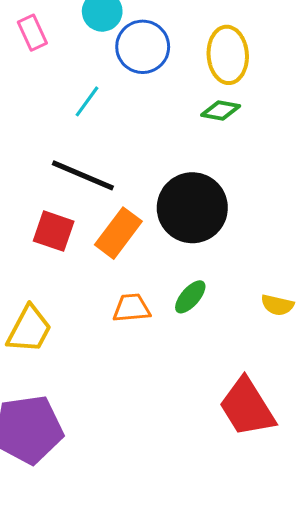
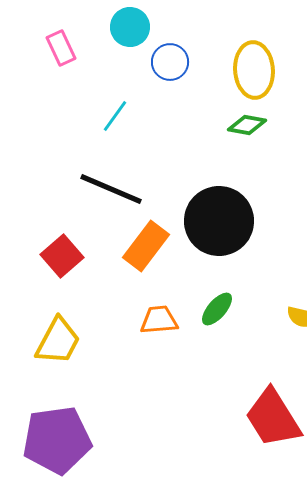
blue circle: (143, 47) -> (170, 62), size x0.7
red square: (54, 231) -> (62, 256), moved, turned 30

